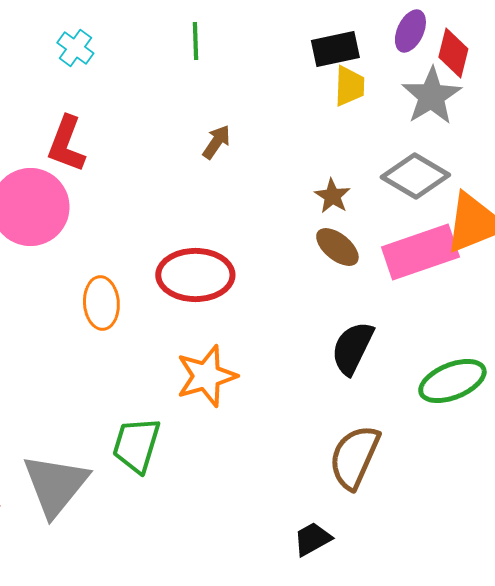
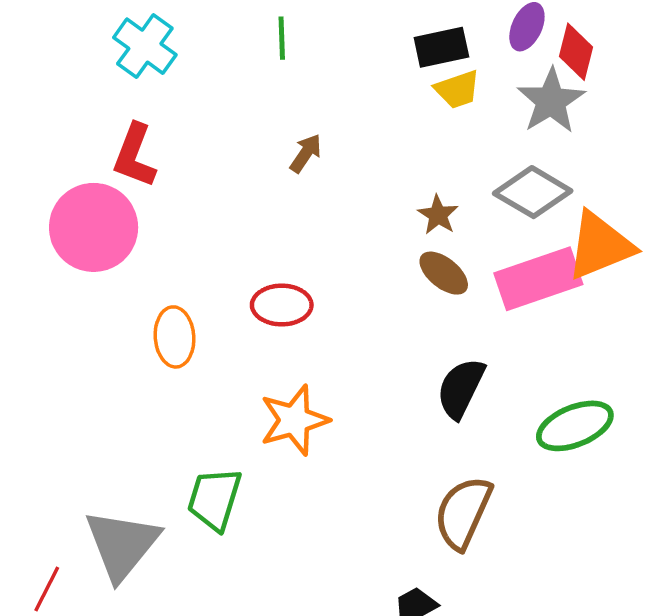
cyan cross: (75, 48) -> (145, 46), size x1.5
yellow trapezoid: (349, 86) -> (457, 89), turned 69
red ellipse: (195, 275) -> (282, 305), size x0.7

